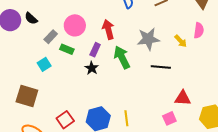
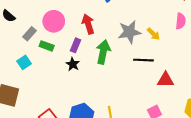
yellow arrow: (181, 41) -> (153, 34), moved
green arrow: (122, 57) -> (103, 52), turned 40
red triangle: (183, 98) -> (166, 80), moved

